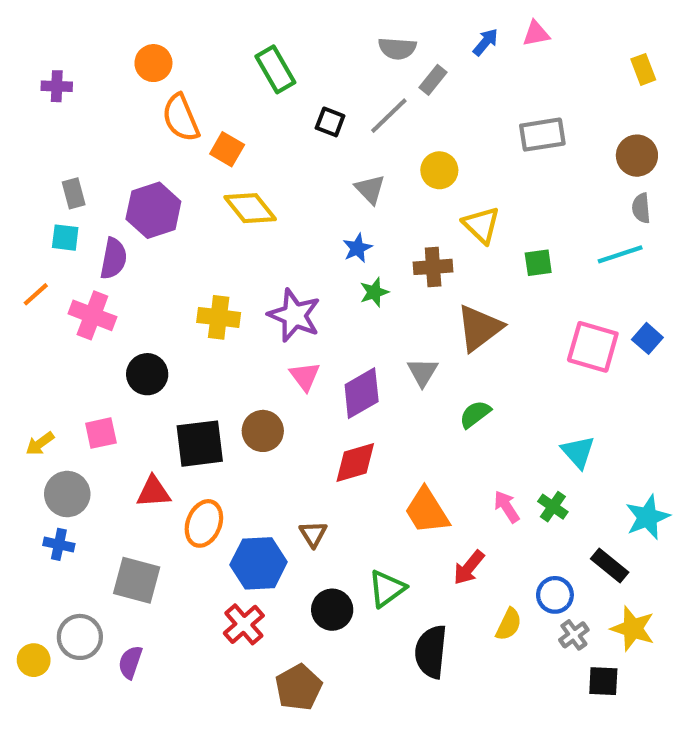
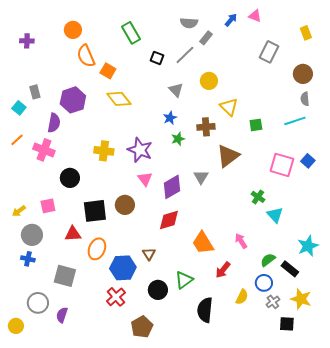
pink triangle: (536, 34) -> (255, 16), turned 32
gray rectangle: (542, 135) -> (269, 52), moved, turned -55
cyan square: (65, 238) -> (19, 108), moved, turned 32
green semicircle: (475, 414) -> (268, 260), moved
green cross: (553, 507) -> (258, 197), moved
yellow circle: (34, 660) -> (16, 326), moved

